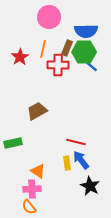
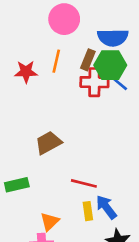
red star: (20, 57) -> (26, 72), turned 30
red cross: (58, 65) -> (94, 82), moved
red line: (76, 142) -> (84, 183), moved
orange triangle: (38, 171) -> (50, 222), turned 42

